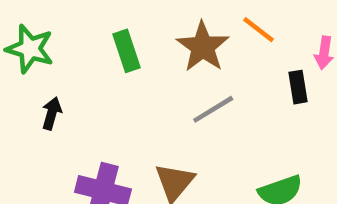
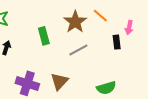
green rectangle: (126, 51) -> (44, 36), moved

